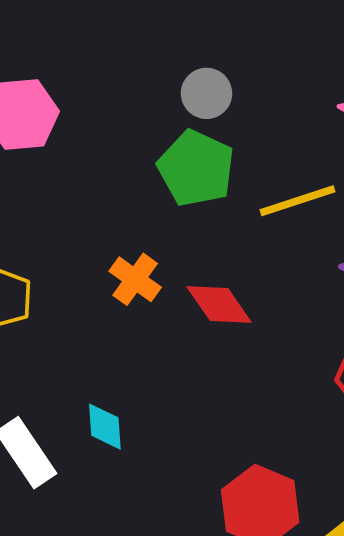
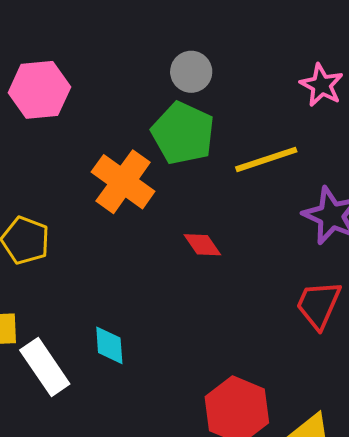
orange cross: (135, 279) -> (123, 182), moved, size x1.5
red diamond: (219, 304) -> (202, 245), size x0.7

